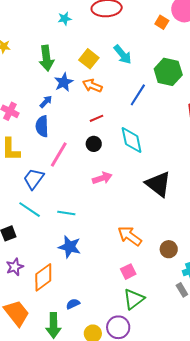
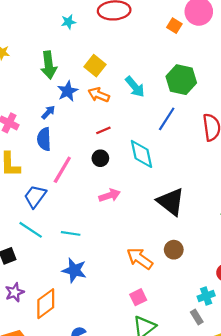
cyan arrow: (123, 54) -> (135, 87), moved
blue line: (138, 95) -> (167, 119), moved
brown circle: (169, 249) -> (174, 250), moved

